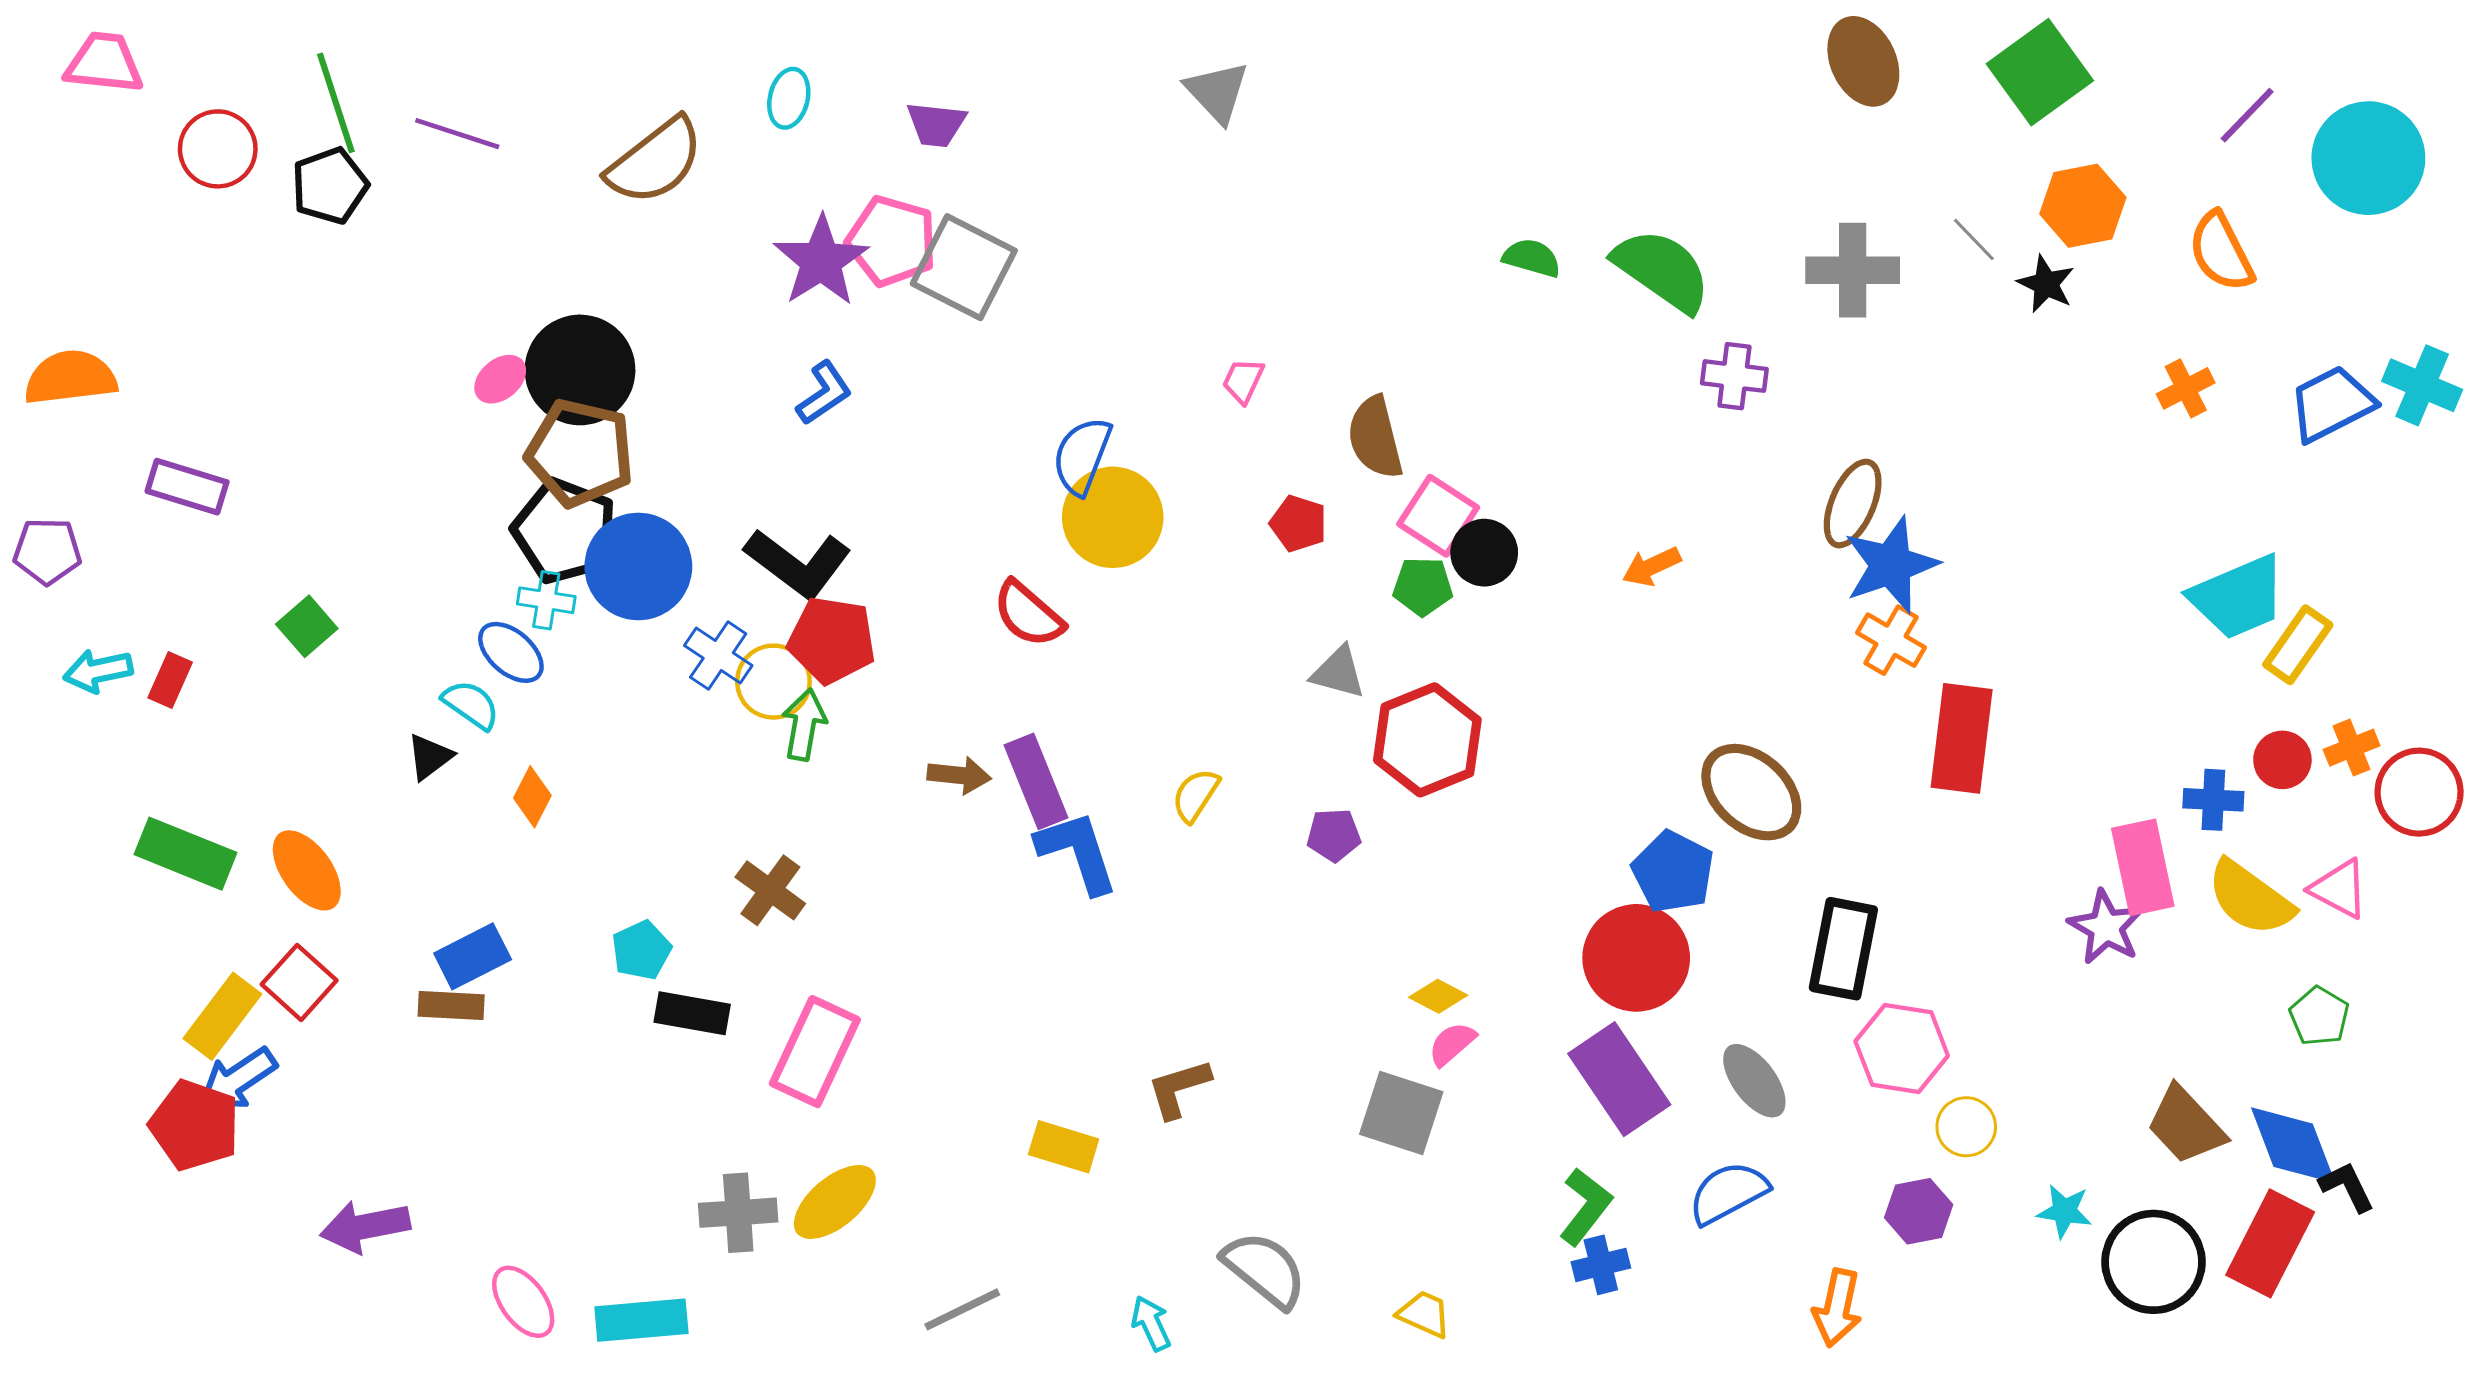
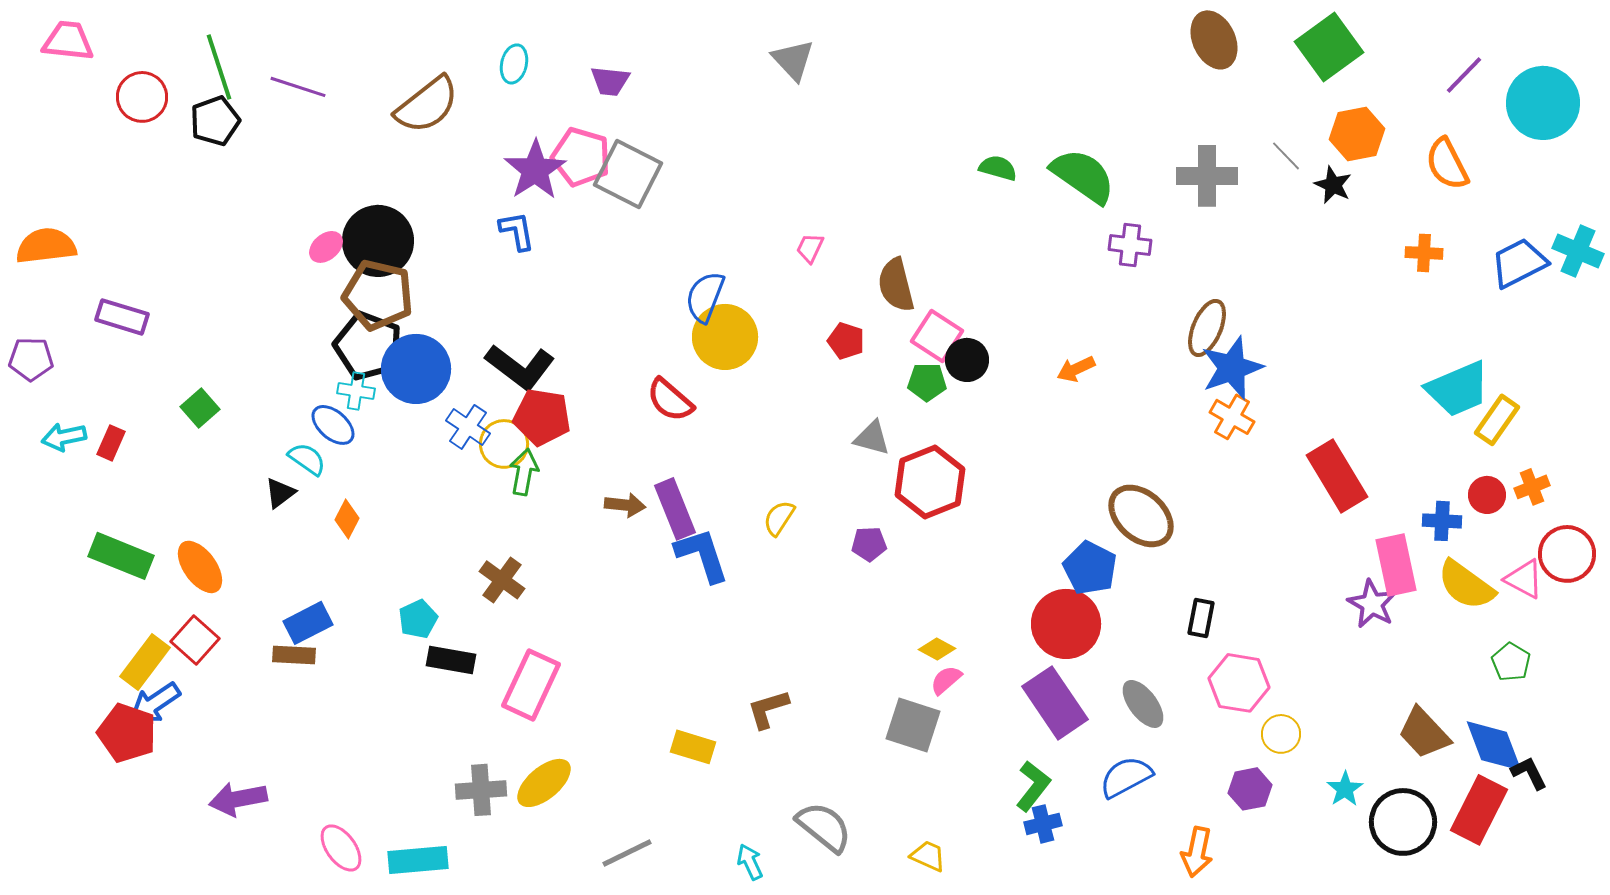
orange cross: (2186, 388) -> (1424, 253), turned 30
blue L-shape: (824, 393) -> (517, 231), moved, turned -66
red rectangle: (1962, 738) -> (1337, 476), moved, turned -38
red circle: (2419, 792) -> (1567, 554), moved
black rectangle: (1843, 949) -> (1201, 618), size x0.6
cyan star: (2064, 1211) -> (1345, 789), turned 30

